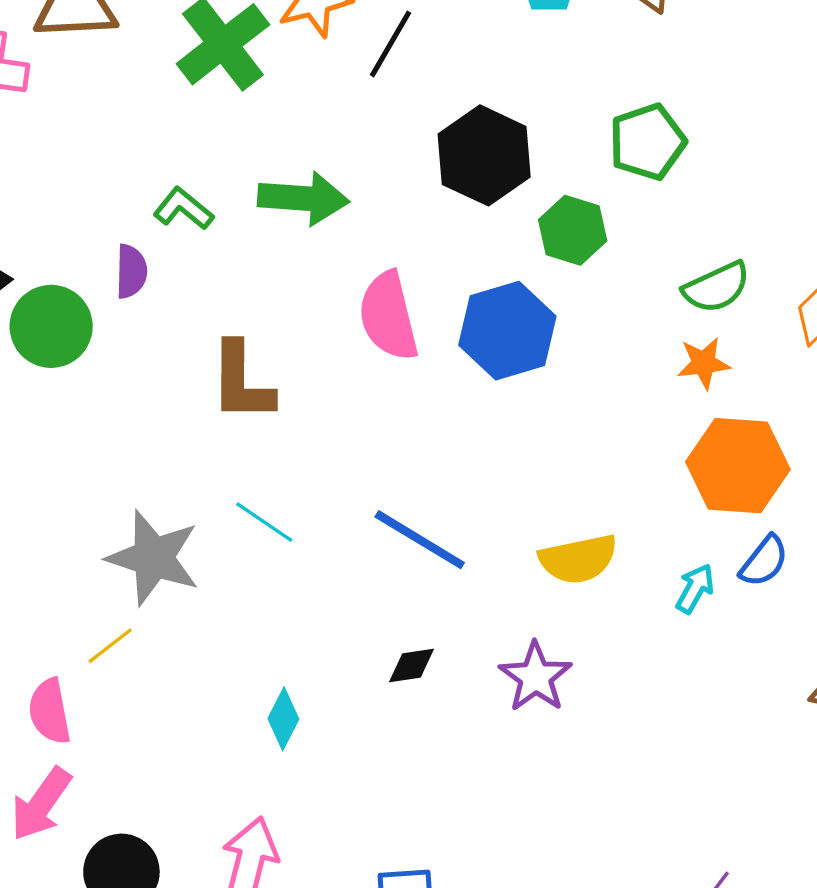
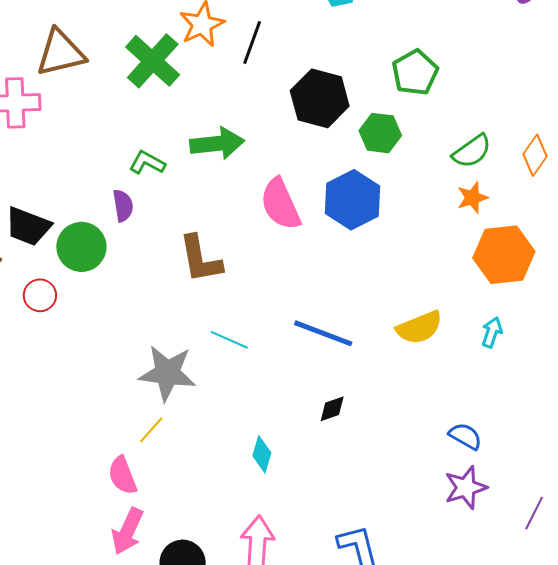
blue semicircle: (764, 561) -> (465, 436), moved, turned -88
purple star: (536, 677) -> (466, 488), moved, turned 30

